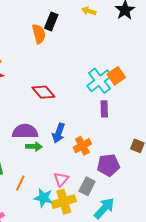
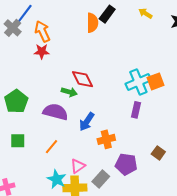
green arrow: (34, 147) -> (69, 92), moved
orange line: (20, 183) -> (51, 147), moved

